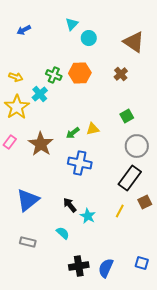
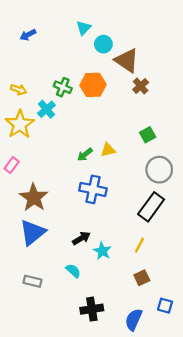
brown triangle: (134, 42) -> (127, 60), moved
brown star: (41, 144) -> (34, 198), moved
brown square: (145, 202) -> (142, 278), moved
black arrow: (70, 205) -> (81, 238), turned 98
blue semicircle: (106, 268) -> (134, 320), moved

